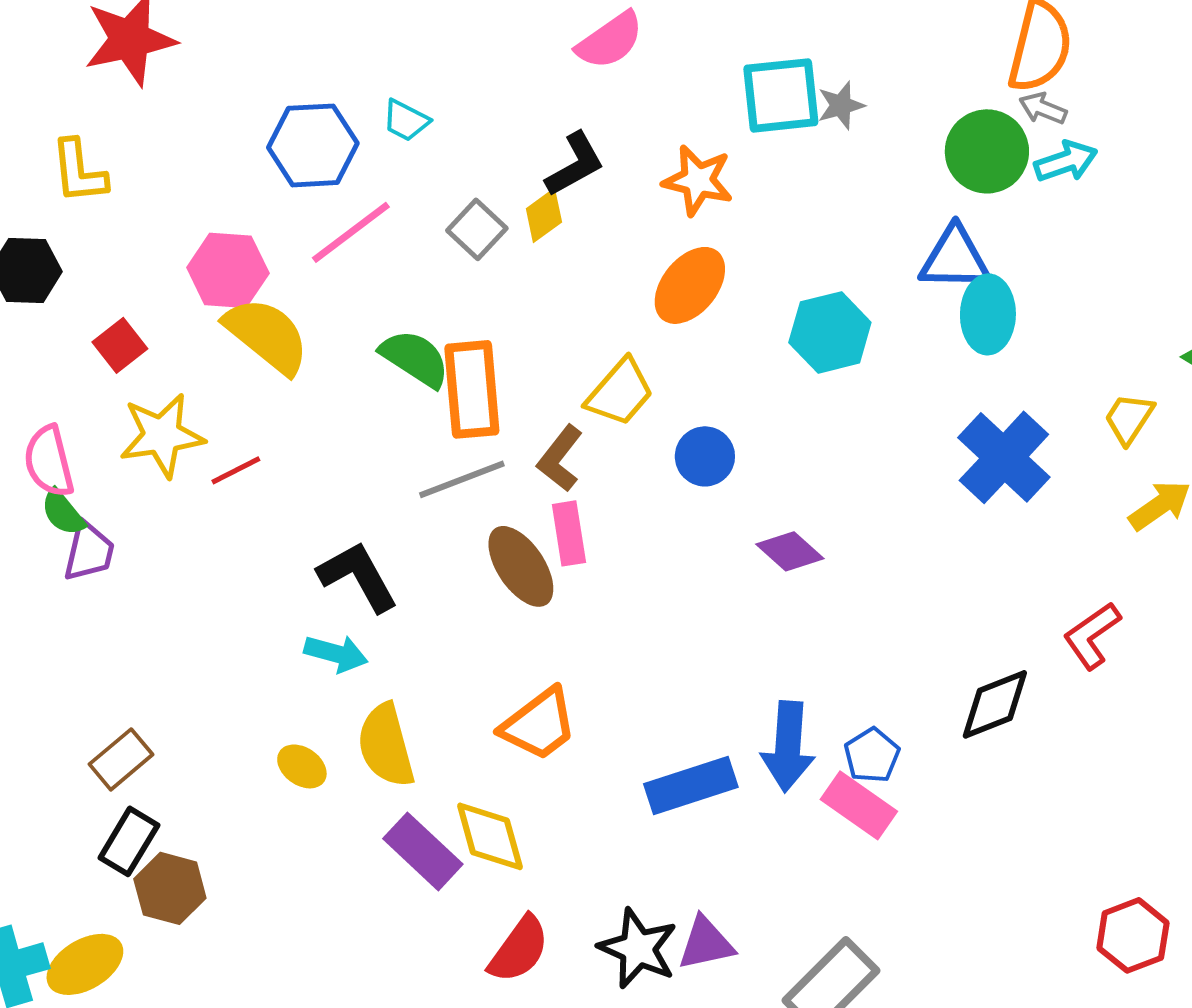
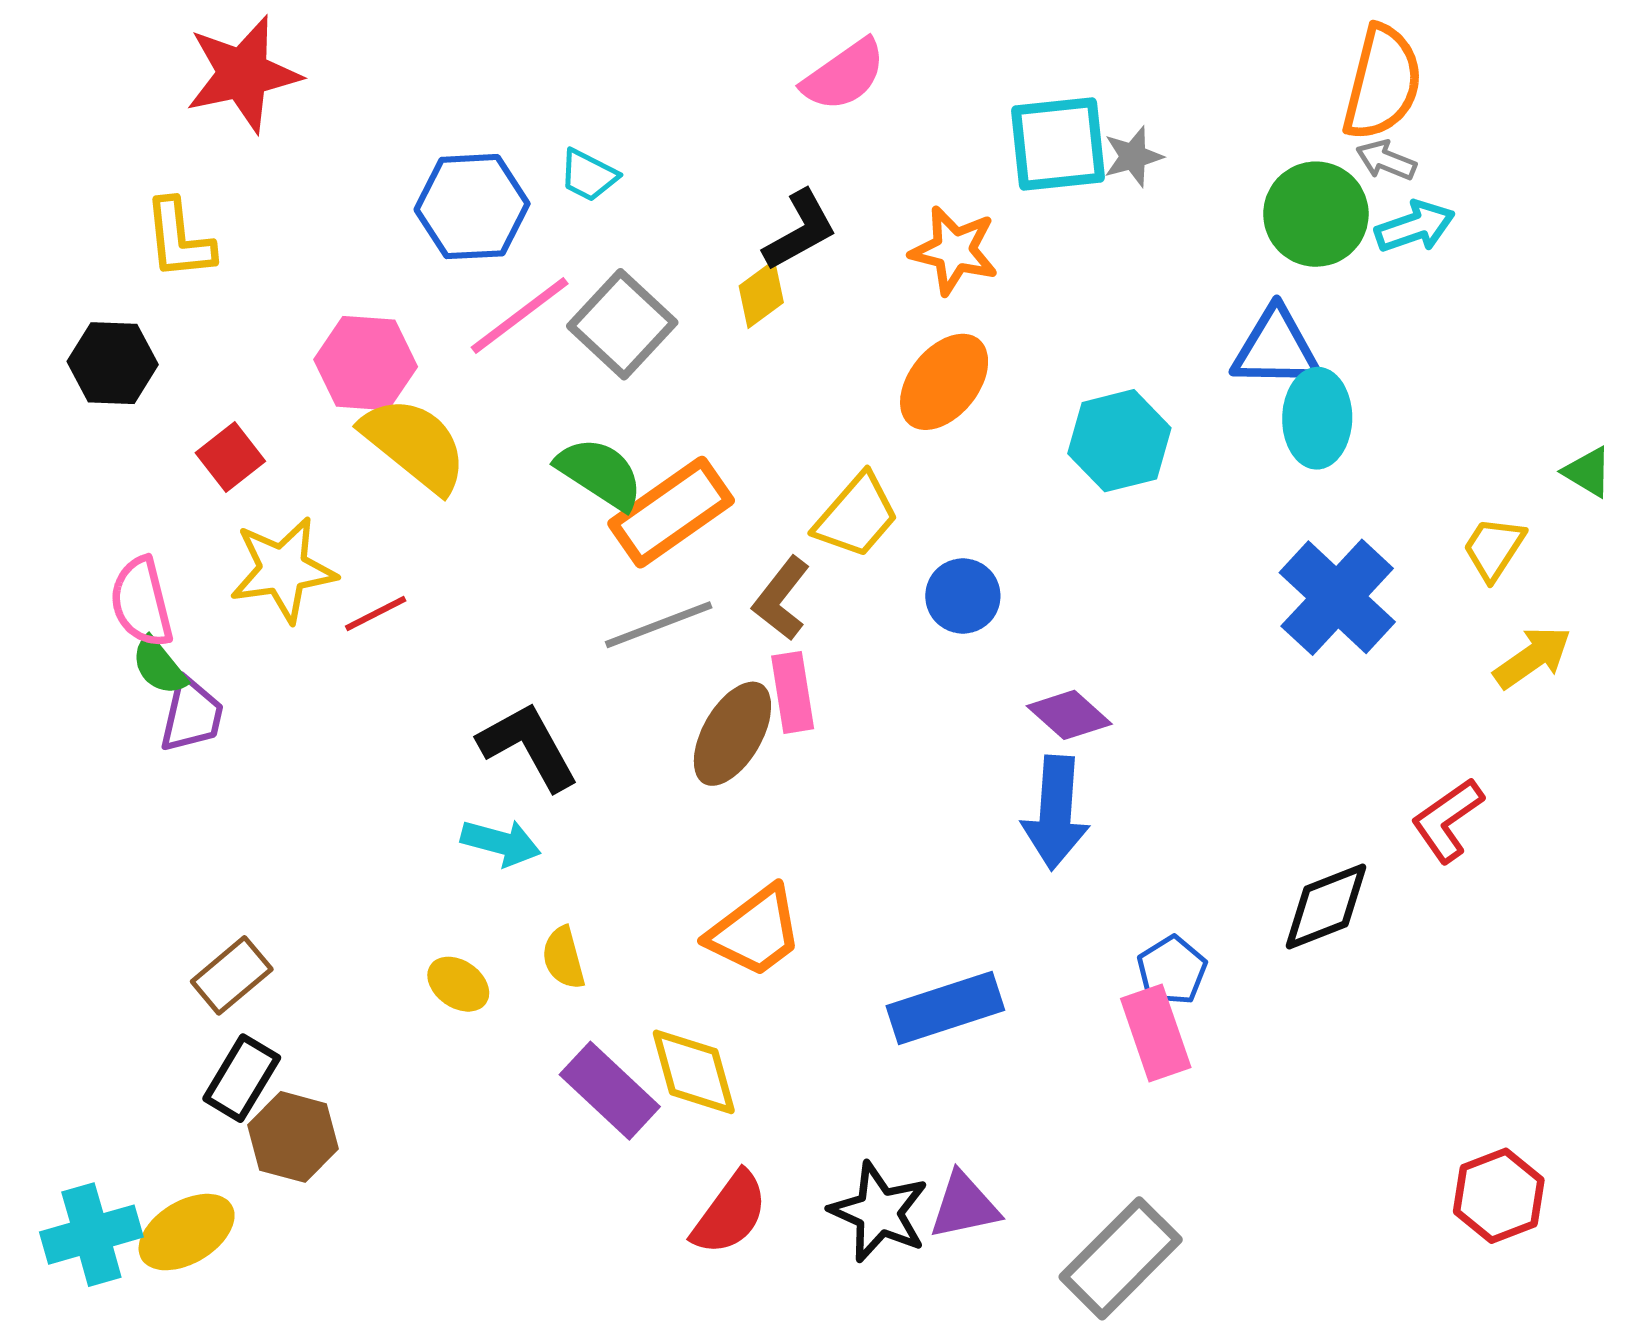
gray square: (477, 229) -> (622, 324), moved, size x1.4
orange rectangle: (472, 389) -> (671, 512), turned 60
brown ellipse: (521, 566) -> (732, 734), turned 64
yellow semicircle: (386, 745) -> (563, 958), size x0.6
blue arrow: (788, 746) -> (1056, 813), moved
pink rectangle: (859, 805) -> (1156, 1033), turned 36

